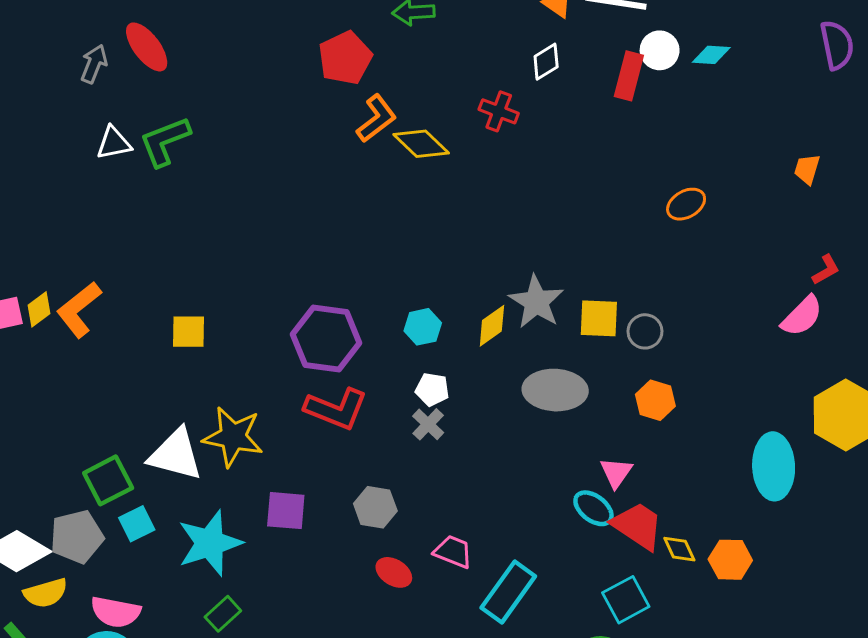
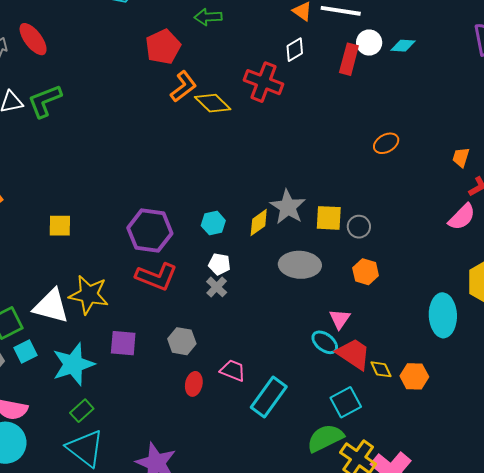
red cross: (499, 111) -> (264, 82), size x1.5
orange trapezoid: (807, 169) -> (461, 157), moved
red ellipse: (394, 572) -> (194, 384), turned 70

